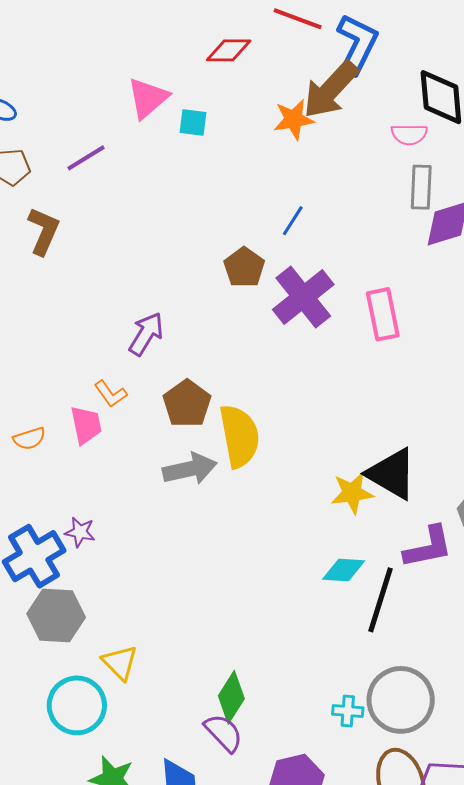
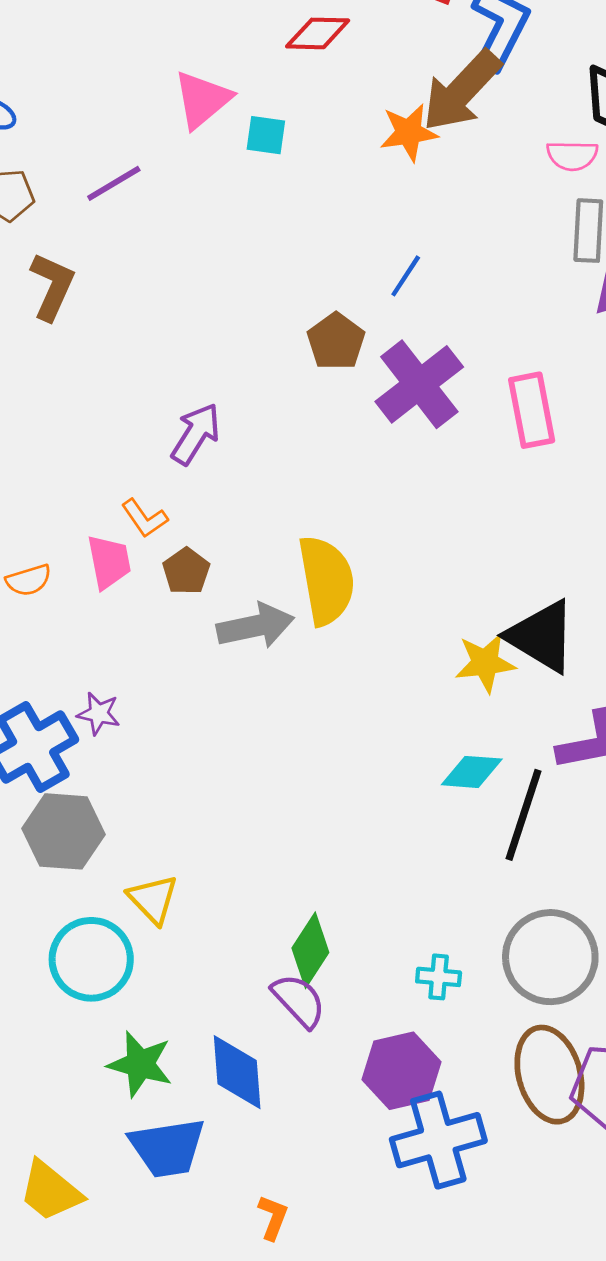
brown pentagon: (187, 404) -> (186, 571), moved, size x0.7
cyan cross: (348, 711) -> (439, 977), moved

